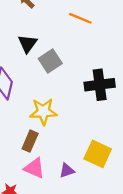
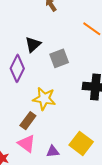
black triangle: (27, 44) -> (33, 44), moved

